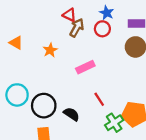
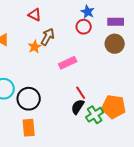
red triangle: (69, 15) -> (35, 15), moved
brown arrow: (77, 28) -> (48, 37), moved
black semicircle: (71, 114) -> (78, 107), moved, turned -91

